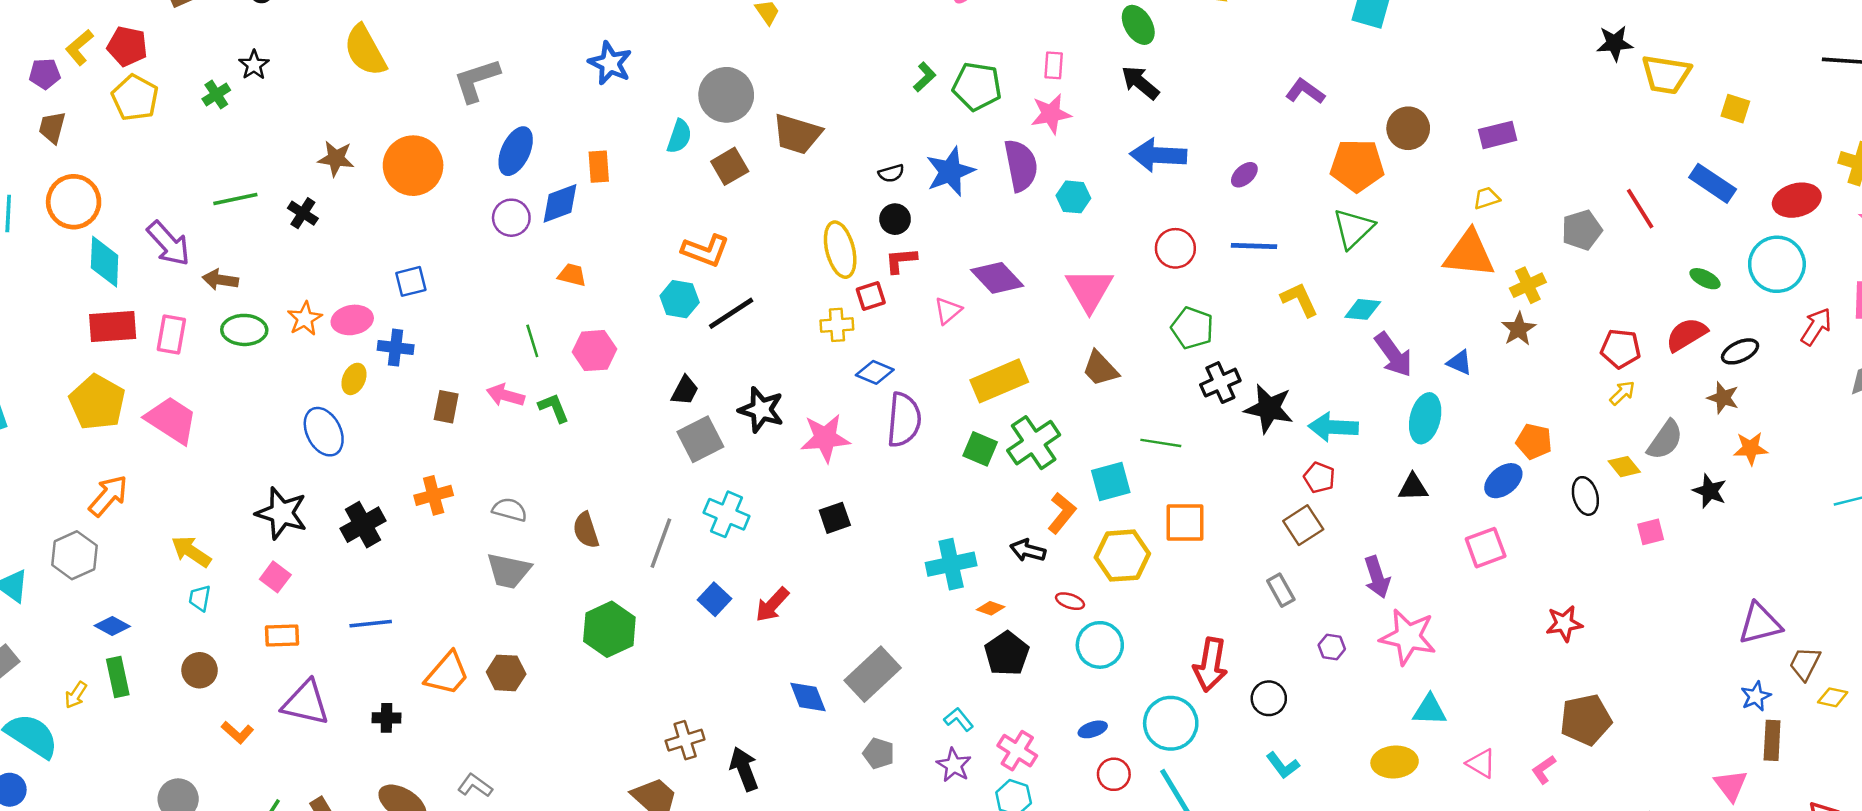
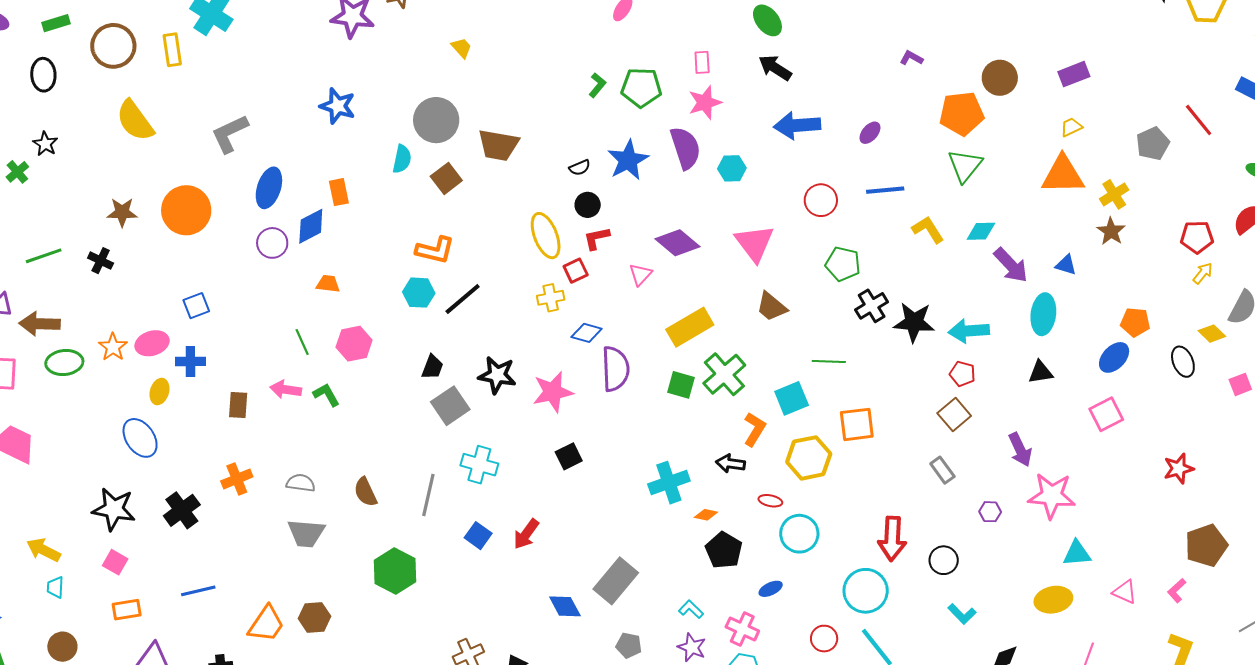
purple L-shape: (1305, 91) -> (911, 58), size x0.7
brown arrow: (220, 280) -> (40, 324), size x1.4
blue ellipse: (1093, 729) -> (771, 589), moved

